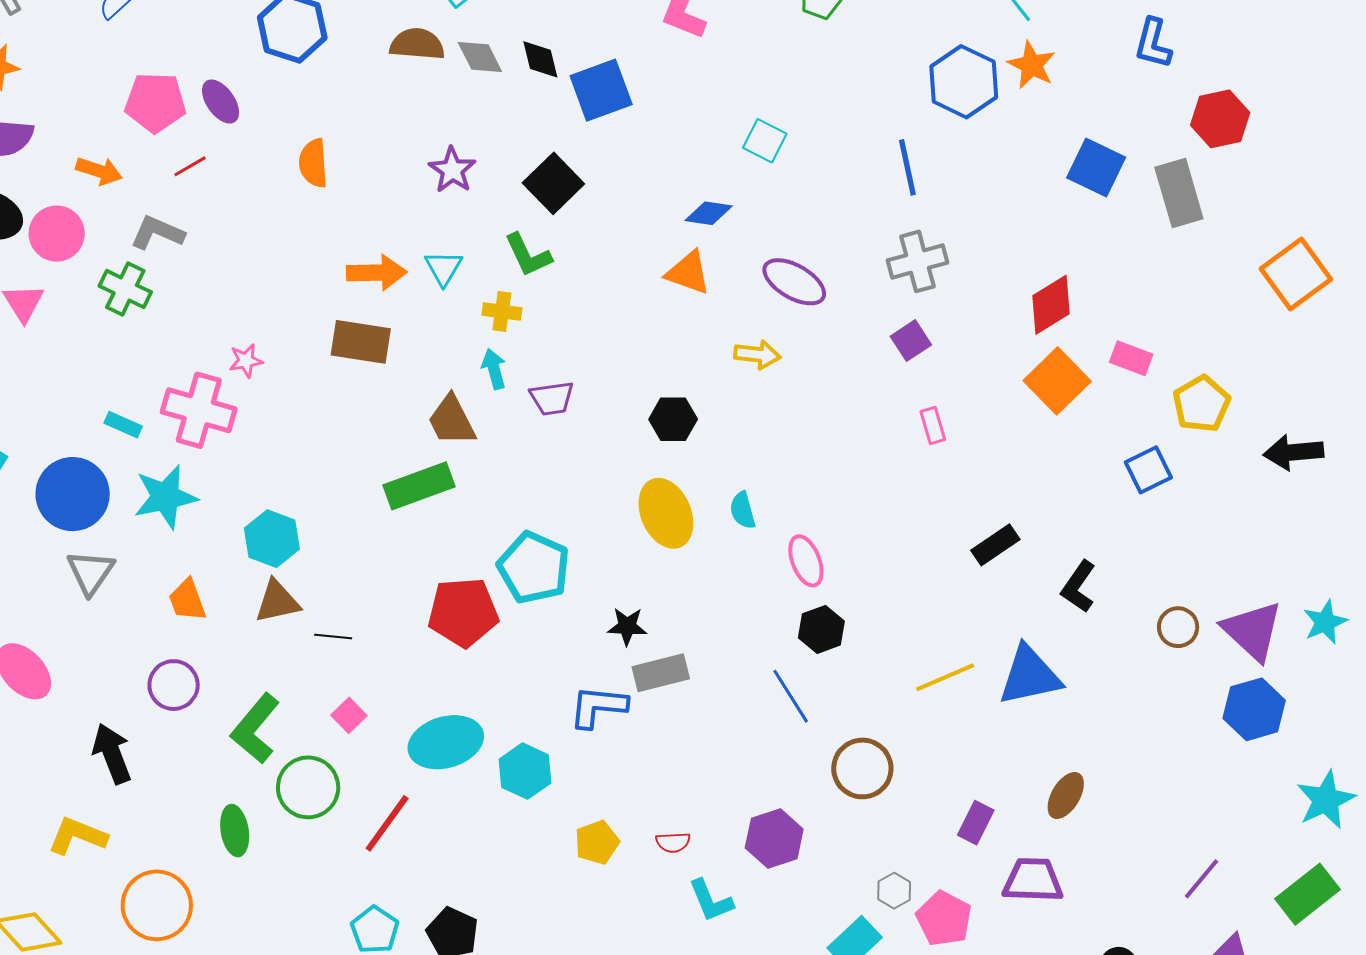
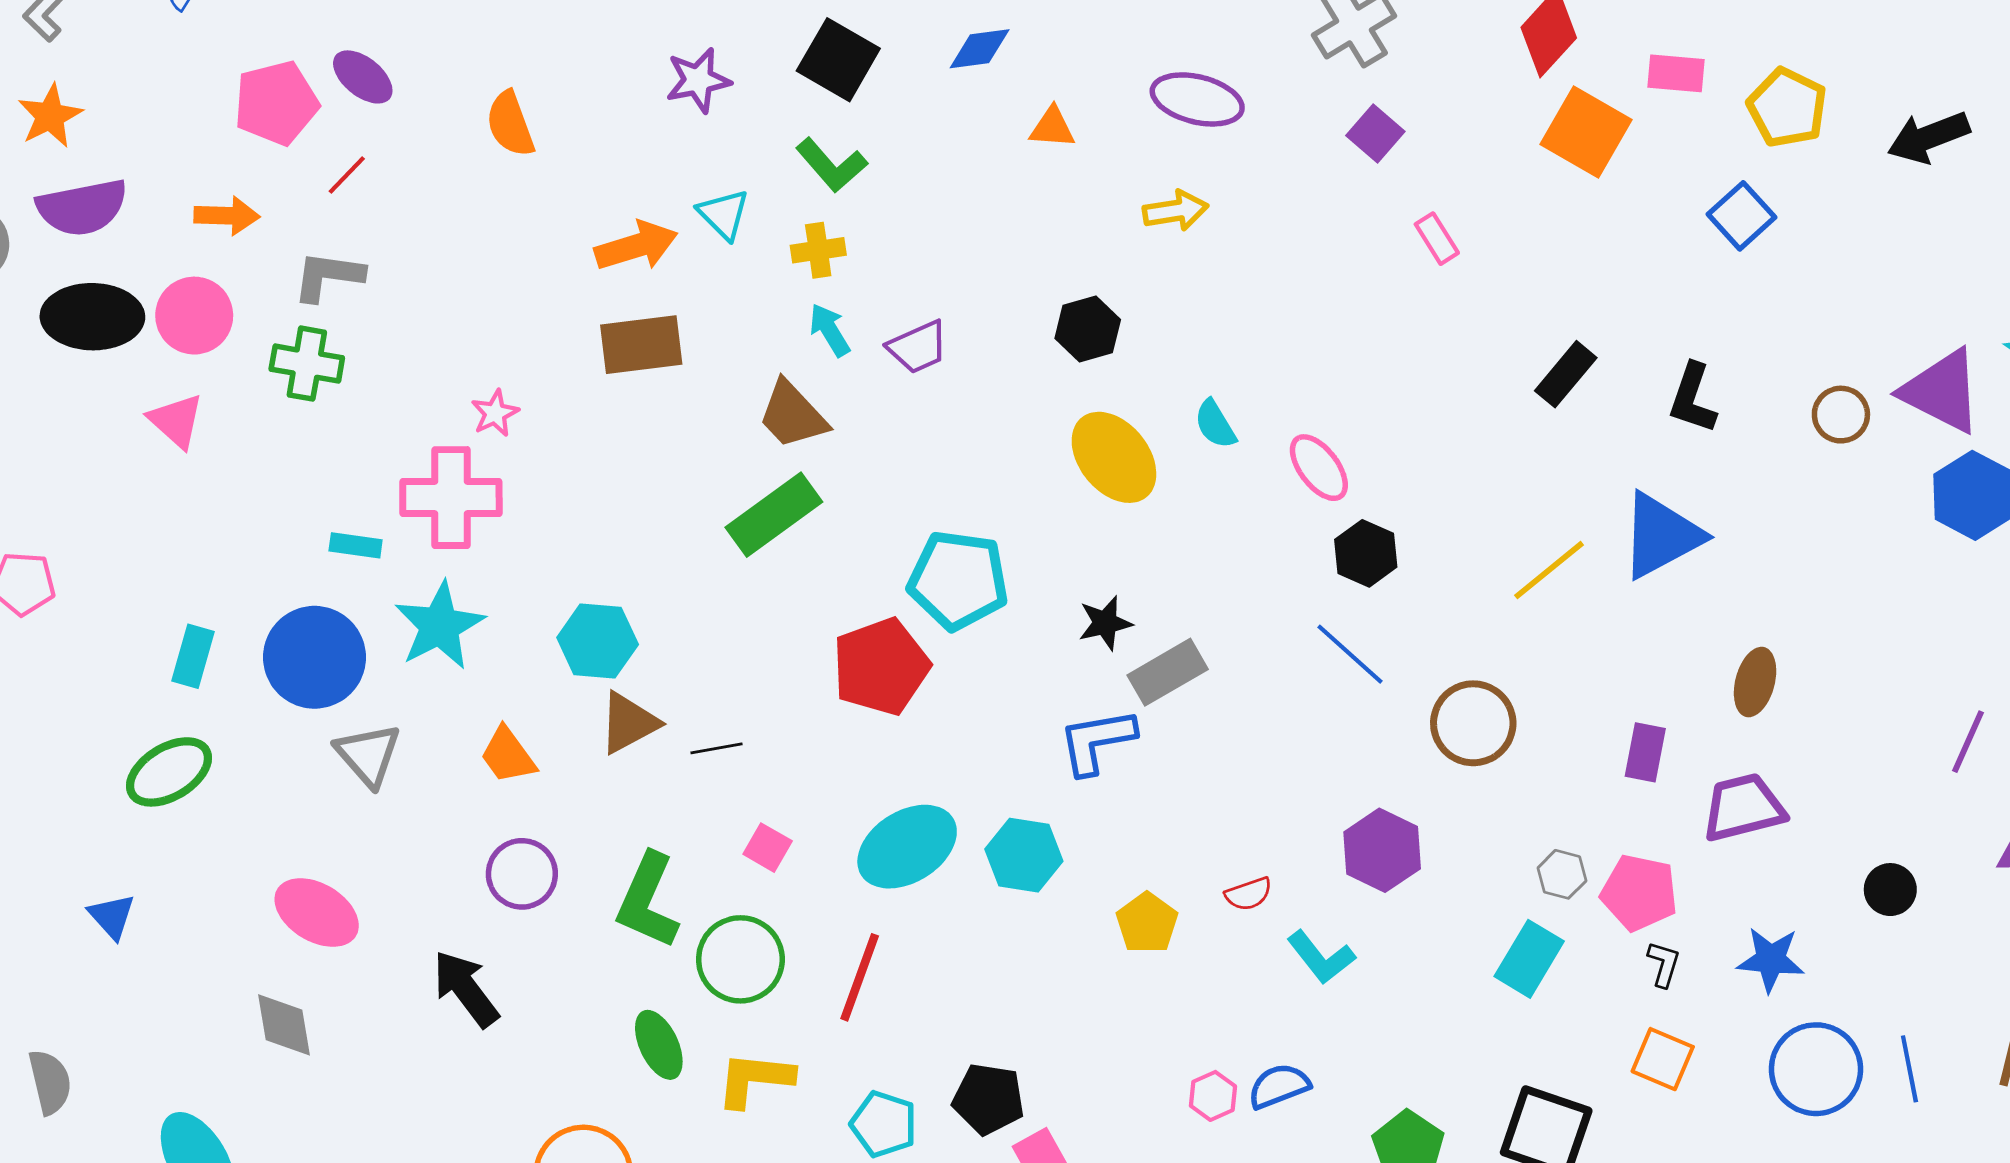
purple star: (452, 170) -> (698, 80), turned -30
blue diamond: (709, 213) -> (980, 49), moved
orange triangle: (688, 273) -> (1052, 128), size x0.7
yellow L-shape: (77, 836) -> (755, 1079), moved

